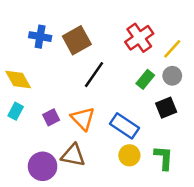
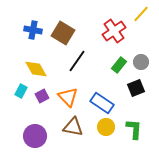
brown square: (77, 40) -> (63, 33), turned -30
yellow line: (172, 49) -> (141, 14), moved
yellow diamond: (18, 79) -> (36, 69), moved
cyan rectangle: (16, 111) -> (21, 91), moved
brown triangle: (73, 155) -> (73, 127), moved

